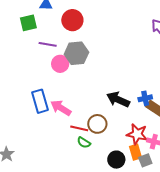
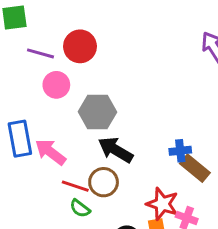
red circle: (72, 20) -> (80, 46), moved
gray hexagon: (76, 53) -> (97, 112), moved
black arrow: (118, 100) -> (116, 150), moved

